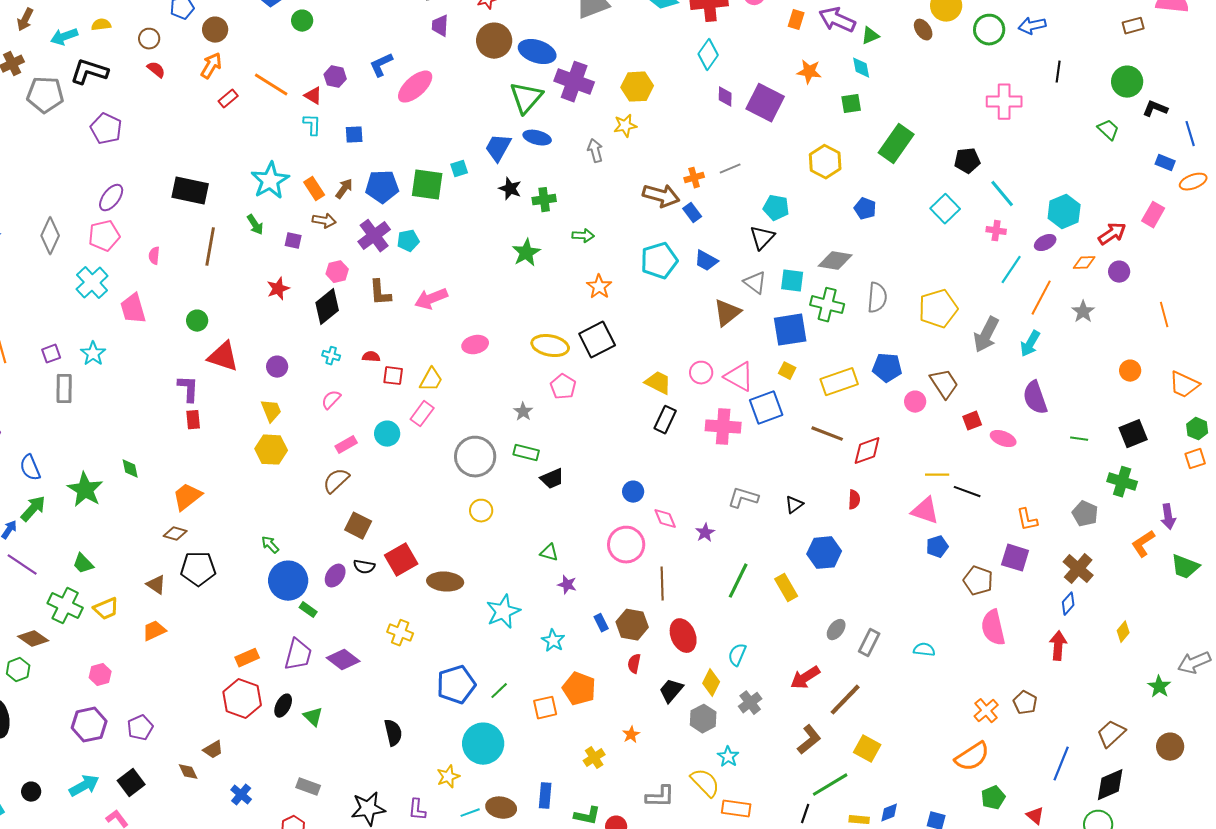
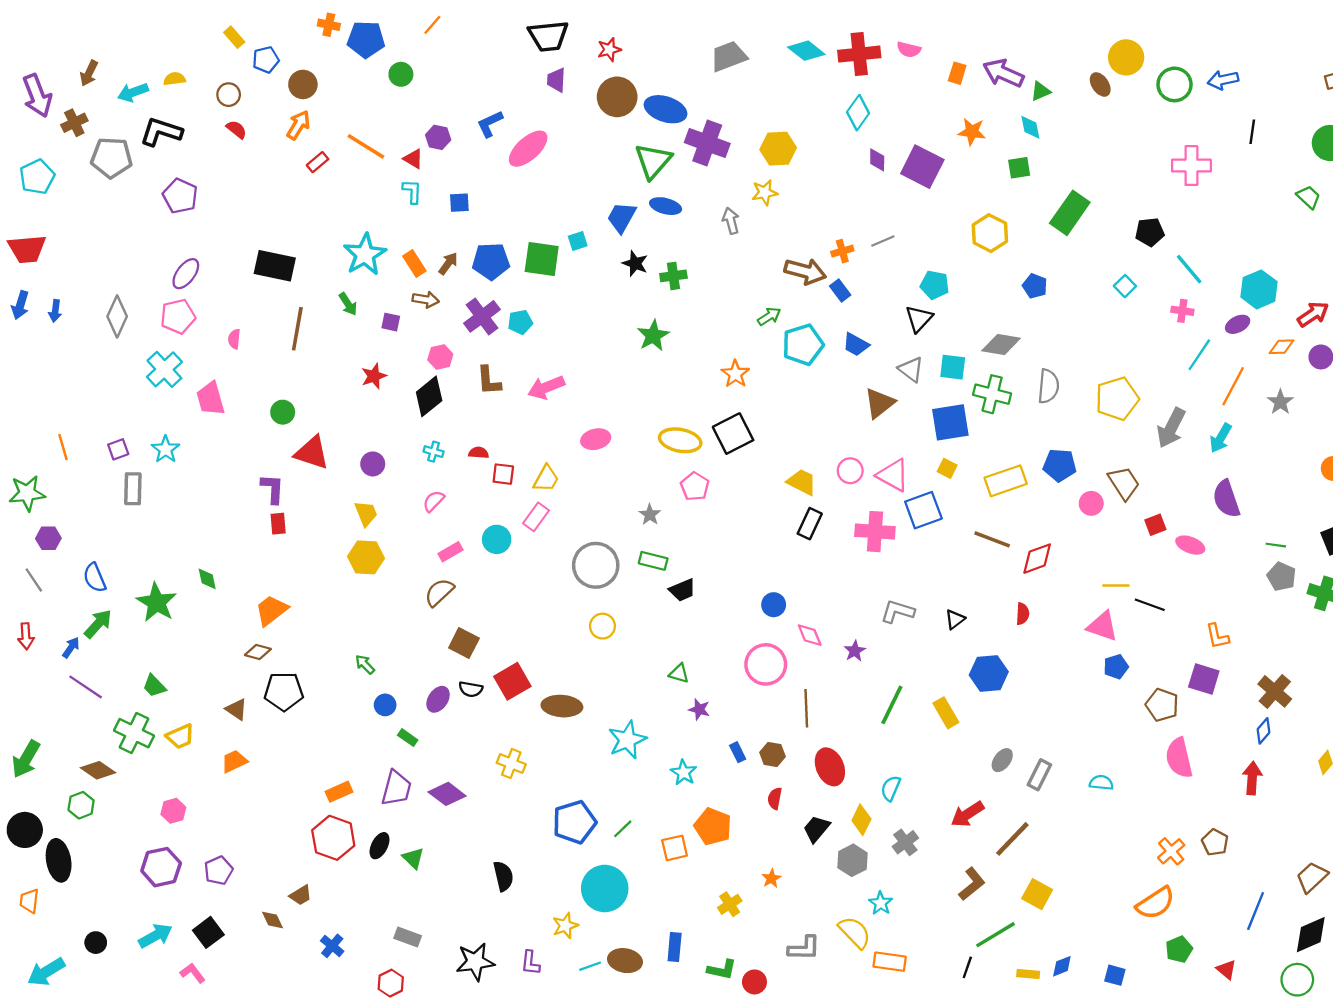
cyan square: (945, 209) -> (1125, 286), size x0.7
green arrow: (583, 236) -> (769, 316), moved, turned -35
gray pentagon: (1085, 514) -> (1281, 577), moved
blue circle: (288, 581) -> (385, 705), size x0.5
brown hexagon: (632, 625) -> (772, 754), size x0.7

